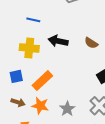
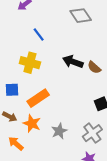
blue line: (33, 20) -> (39, 34), turned 32
black arrow: (58, 41) -> (73, 62), moved

